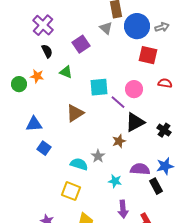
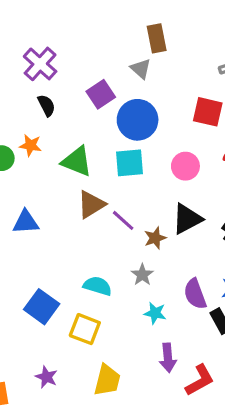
blue circle: (137, 26) -> (138, 120), moved
green triangle: (66, 72) -> (77, 161), moved, size x1.5
purple line: (118, 102) -> (123, 220), moved
brown star: (119, 141) -> (155, 238), moved
blue square: (44, 148) -> (42, 307), moved, size x1.5
gray star: (98, 156) -> (142, 275), moved
purple semicircle: (140, 169) -> (195, 294), turned -114

